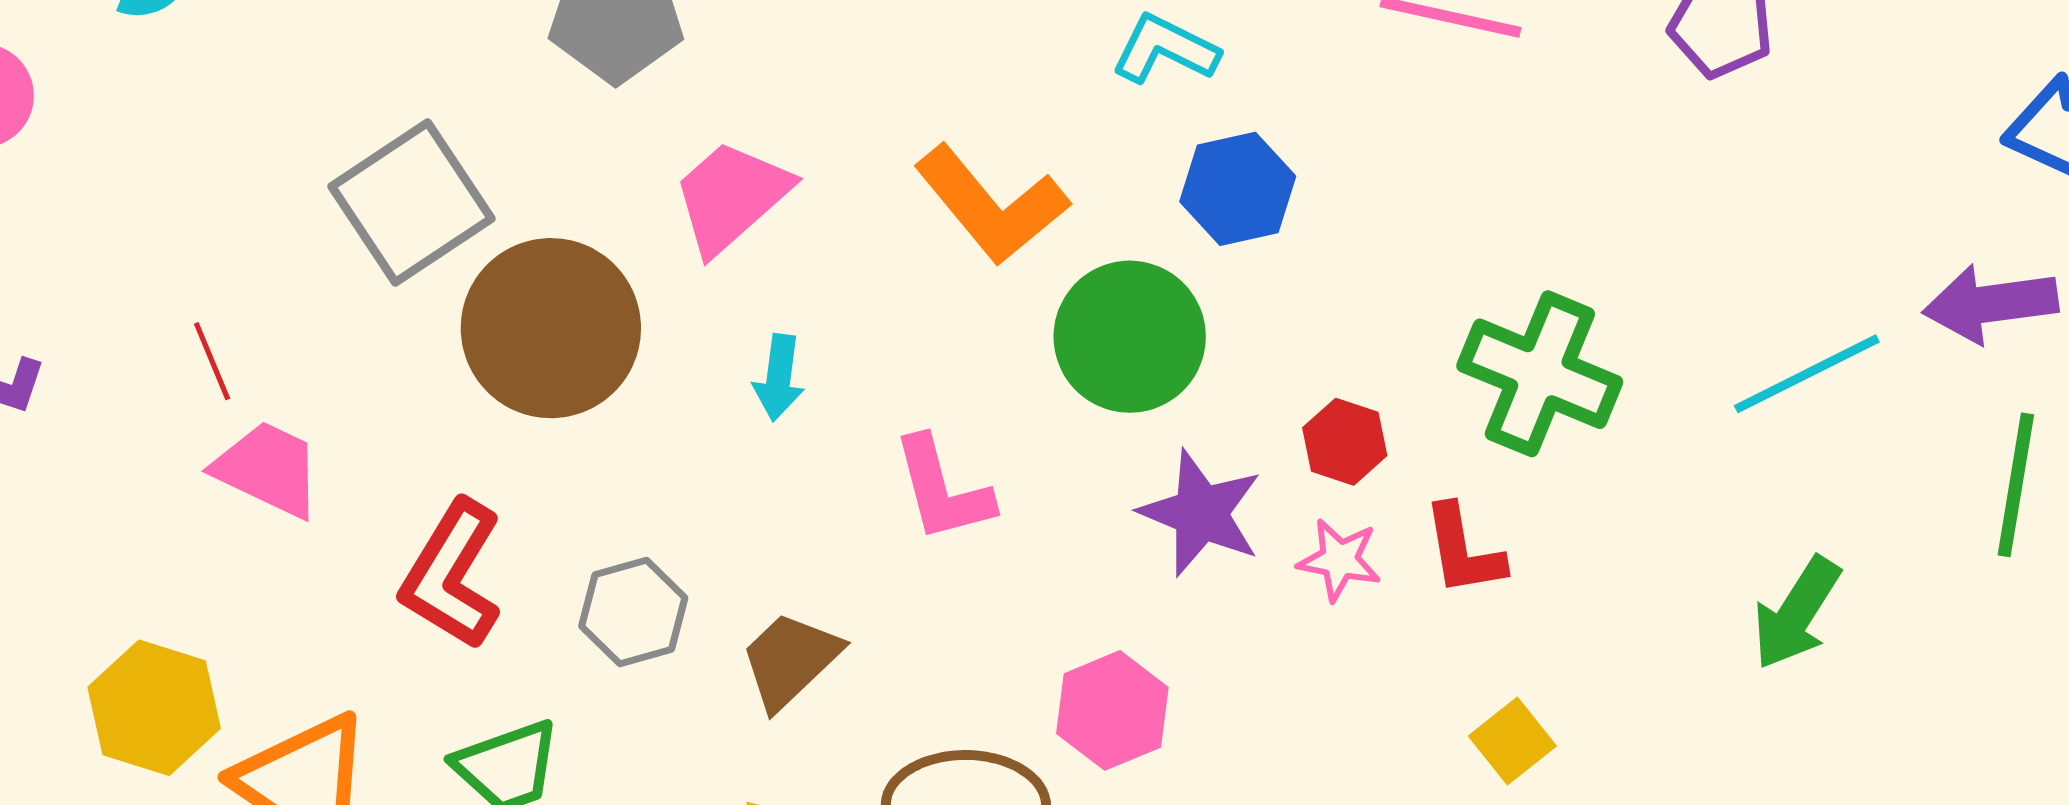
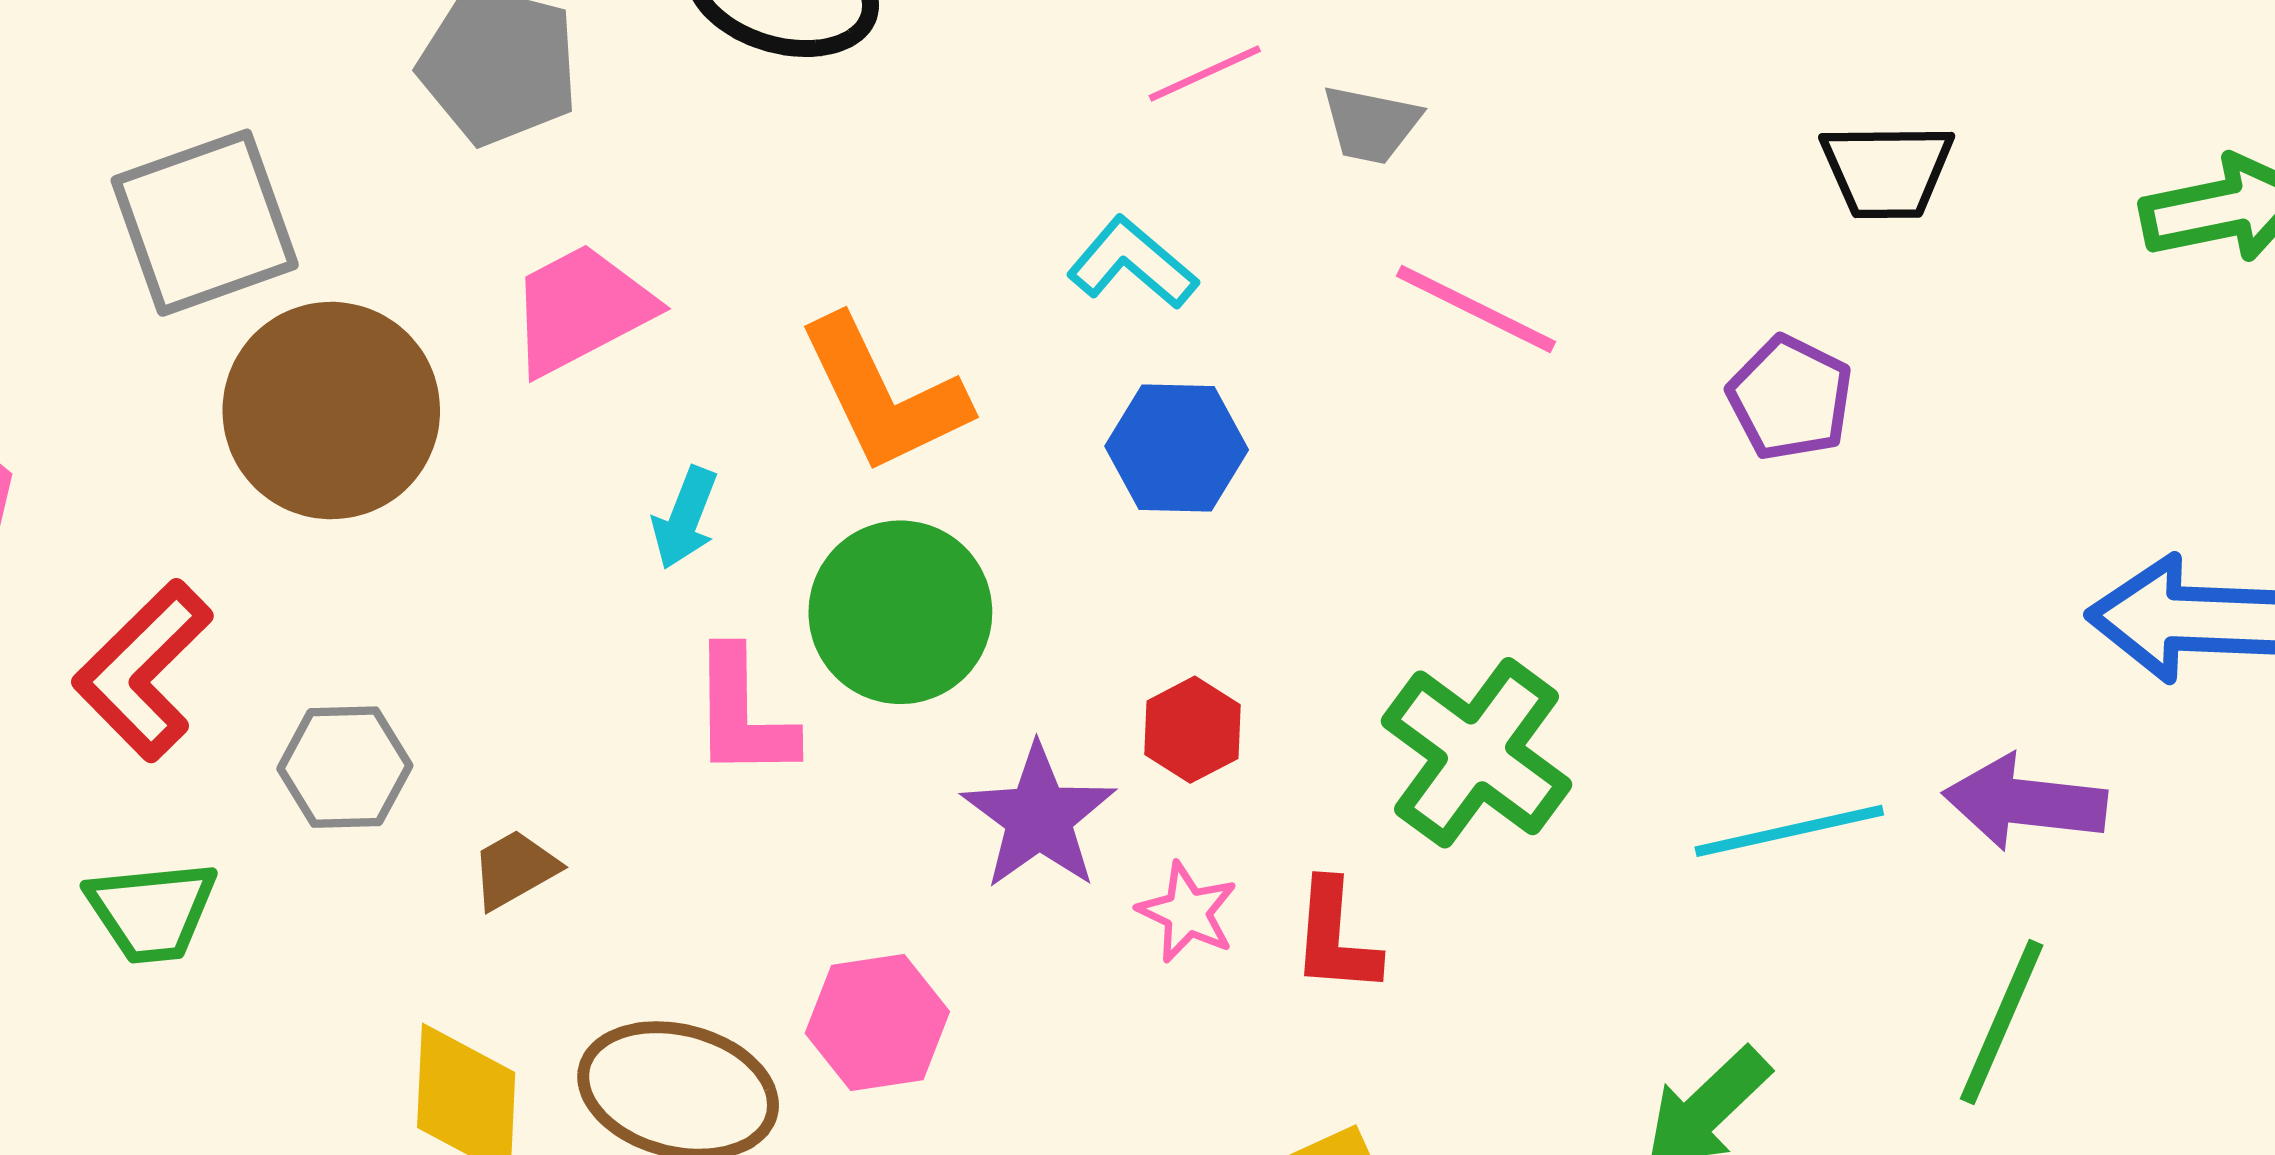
green circle: (1130, 337) -> (900, 612), moved
cyan arrow: (779, 378) -> (685, 518), moved
red hexagon: (1345, 442) -> (1192, 730), moved
brown trapezoid: (790, 660) -> (515, 869), size x0.7

